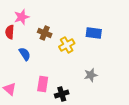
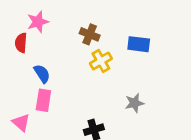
brown cross: (45, 33) -> (90, 34), moved
pink rectangle: (43, 84) -> (43, 100), moved

